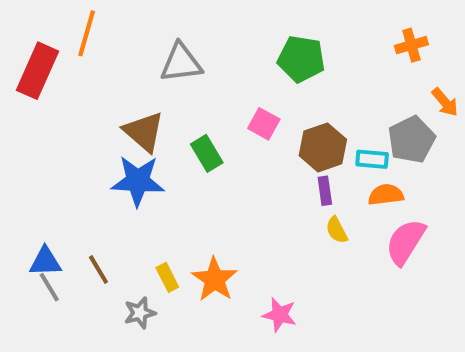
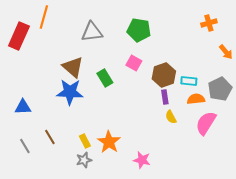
green pentagon: (301, 59) -> (139, 30), moved
gray pentagon: (411, 140) -> (220, 89), moved
blue triangle: (45, 262) -> (23, 107), moved
gray star: (140, 313) -> (84, 160), moved

